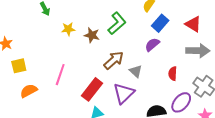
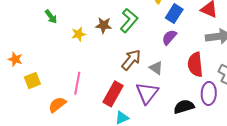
brown star: (92, 35) -> (104, 25), moved
red semicircle: (173, 74) -> (195, 64), size x1.6
orange semicircle: (29, 91) -> (57, 105), moved
purple ellipse: (181, 102) -> (209, 93), turned -30

